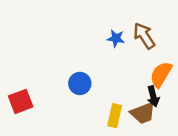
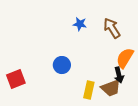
blue star: (116, 38) -> (80, 24), moved

